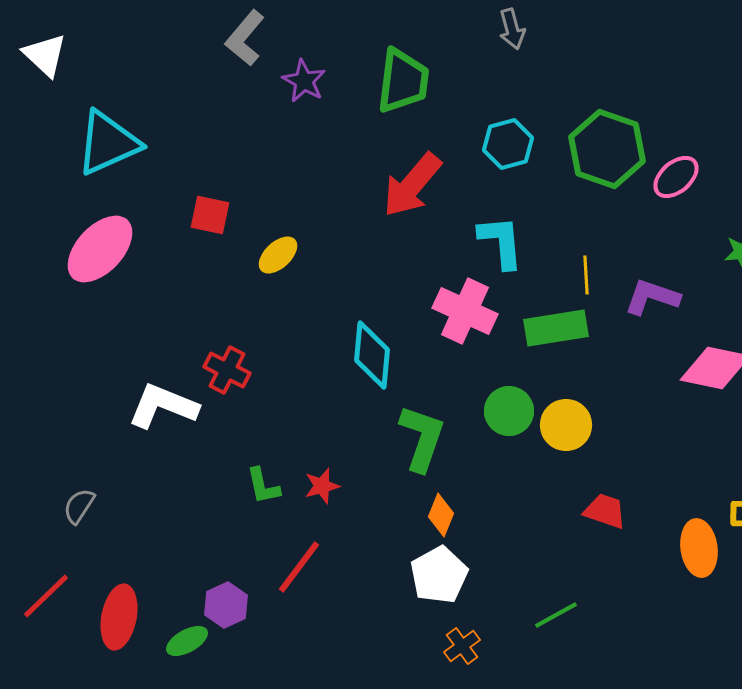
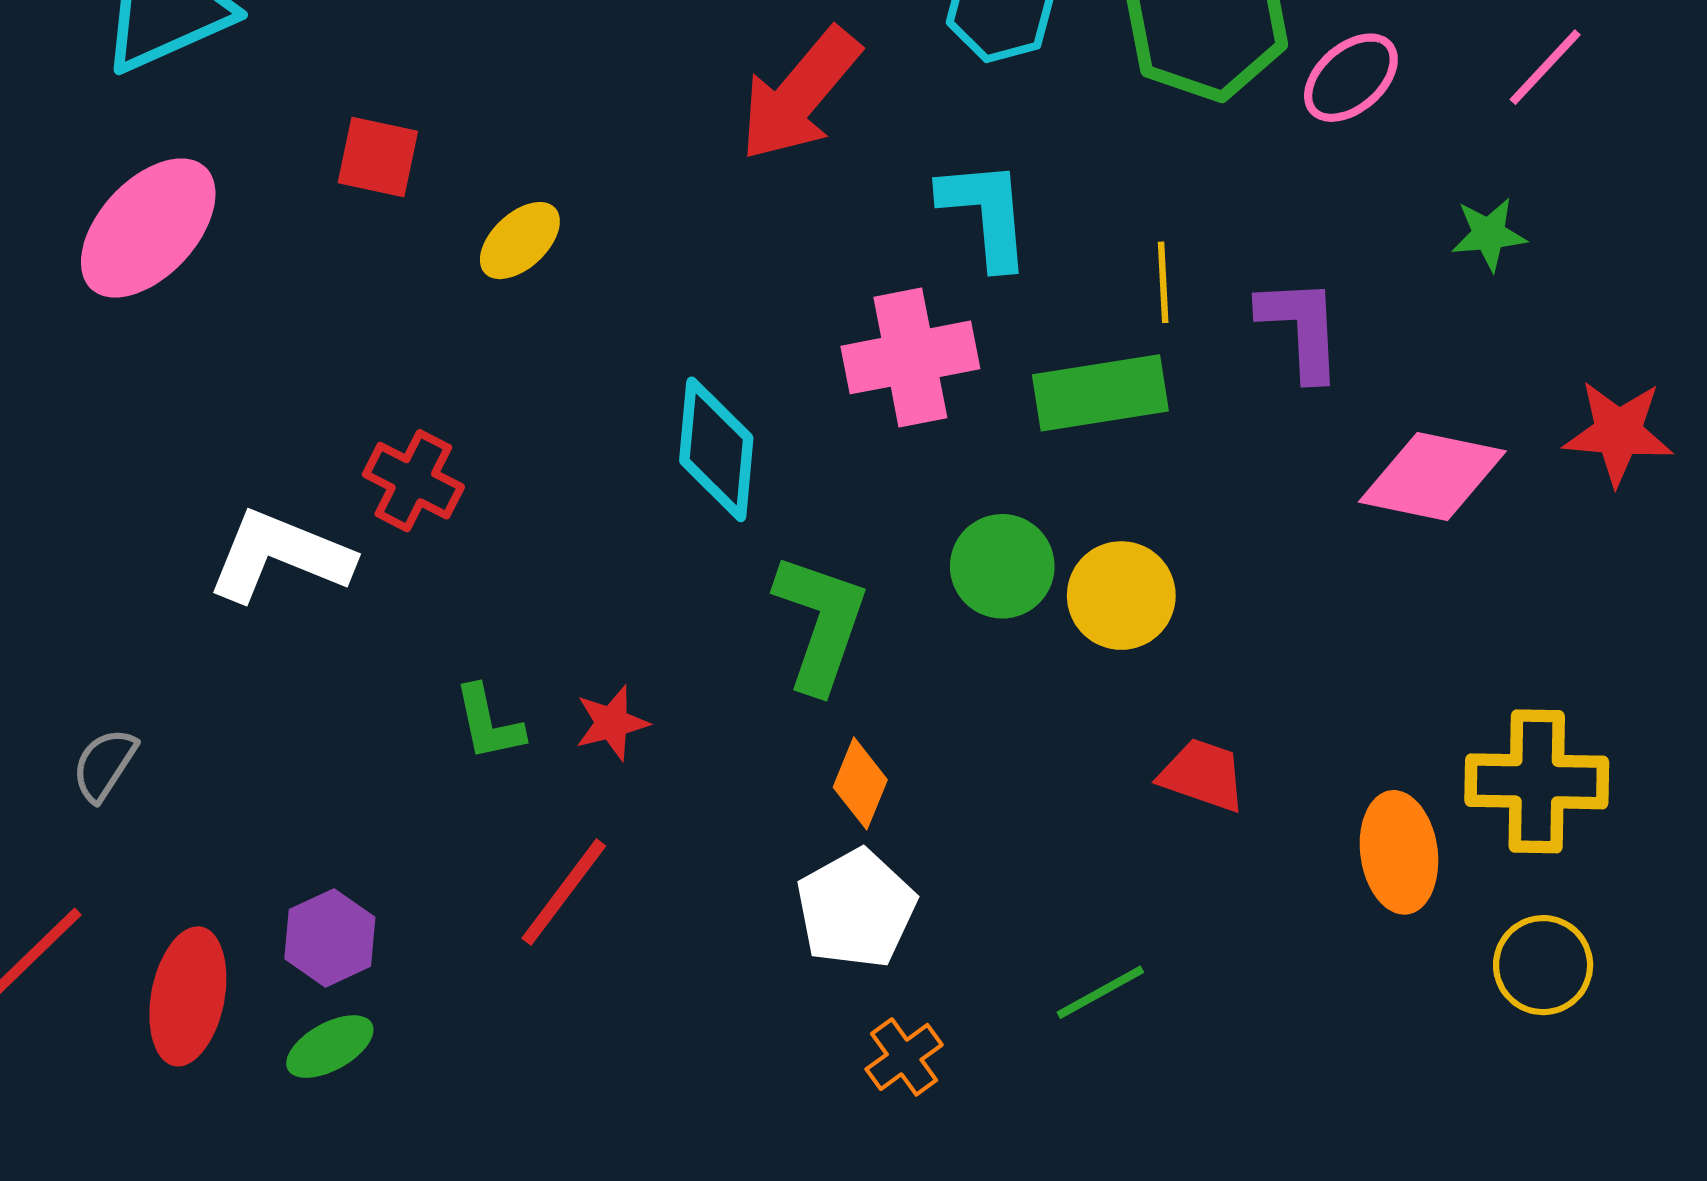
purple L-shape: (652, 297) -> (1301, 328), turned 68
pink cross: (465, 311) -> (910, 357), turned -36
purple hexagon: (226, 605) -> (330, 938), moved

